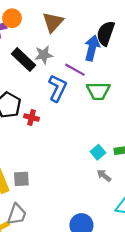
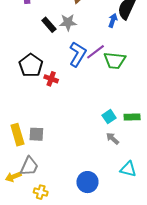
blue arrow: (92, 48) -> (113, 20), size x0.6
black rectangle: (23, 59) -> (49, 25), size x0.7
purple line: (75, 70) -> (96, 52), moved, turned -72

